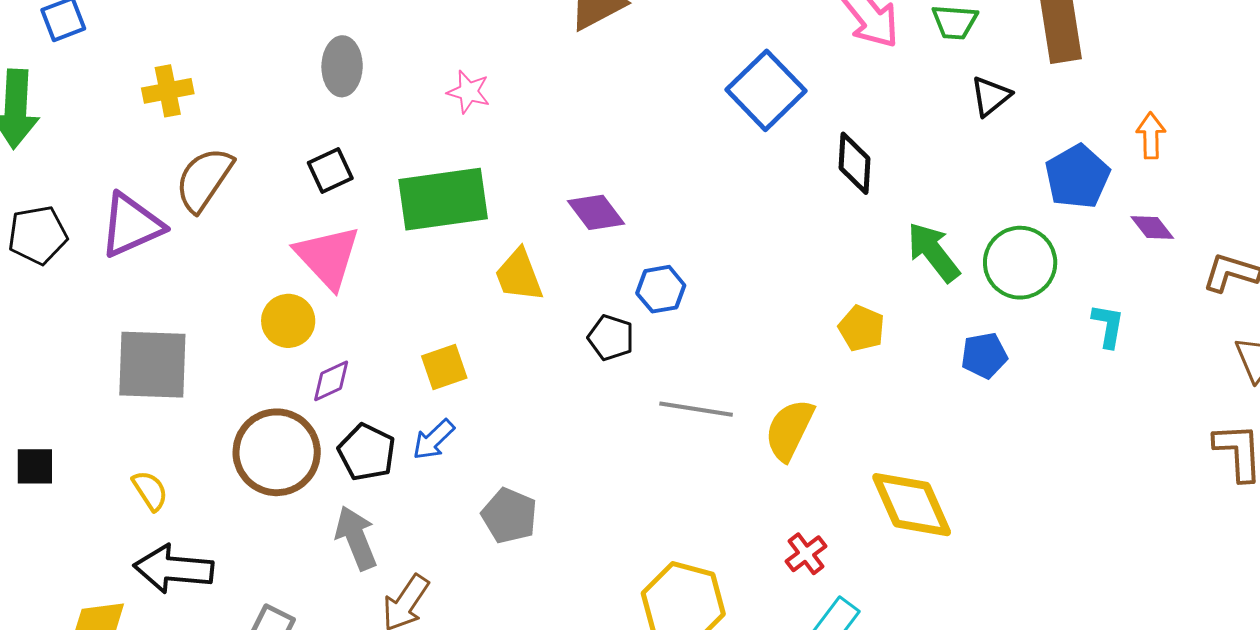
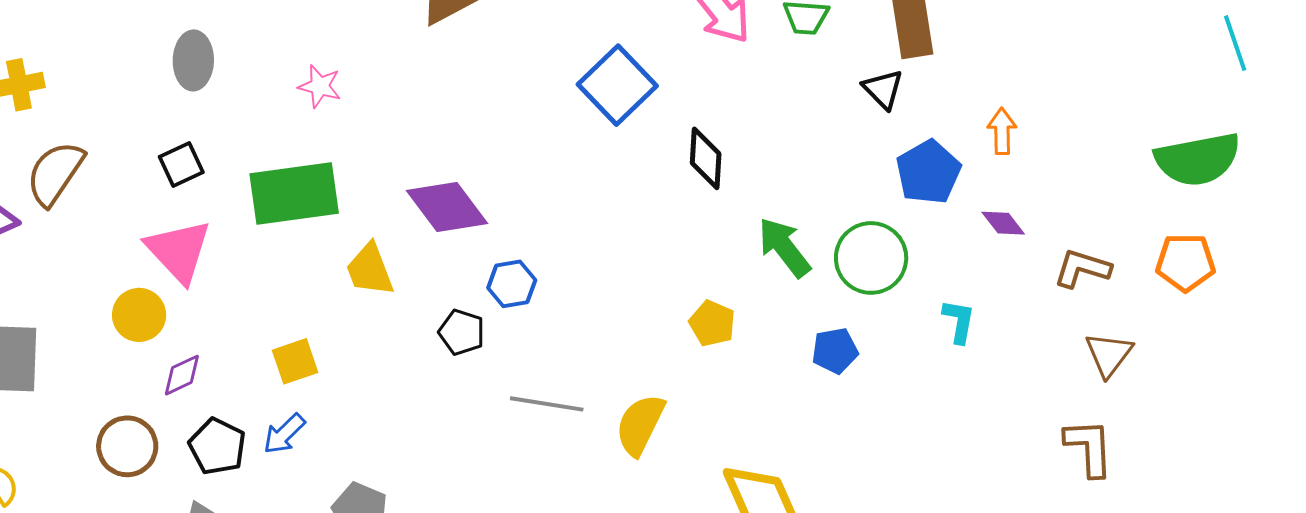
black triangle: (991, 96) -> (883, 89), moved, turned -36
purple diamond: (596, 212) -> (447, 207), size x1.4
brown circle: (277, 452) -> (127, 446), size x0.7

